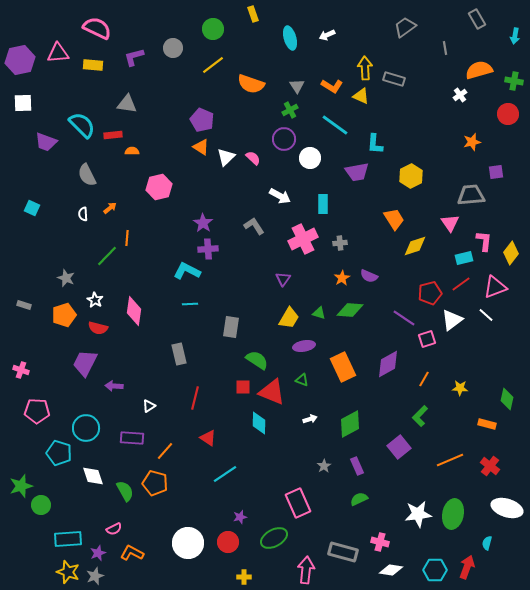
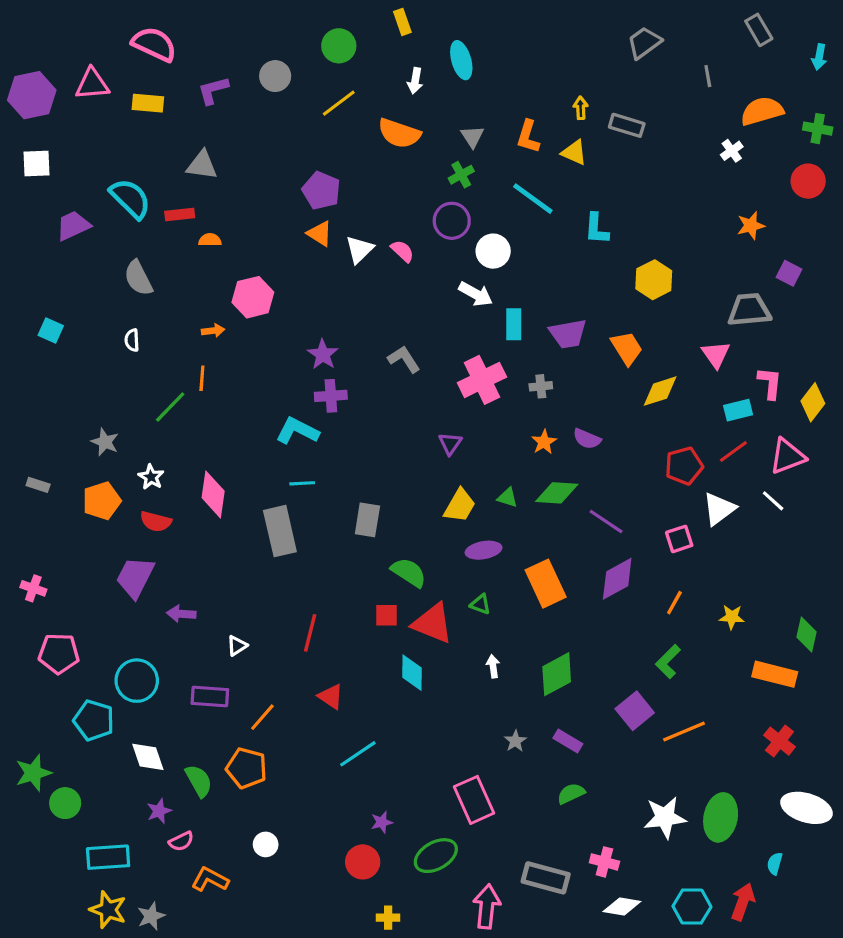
white arrow: (327, 35) -> (415, 81), moved, turned -56
yellow arrow: (365, 68) -> (581, 108), size x0.6
orange L-shape: (332, 86) -> (528, 137), turned 75
purple trapezoid: (46, 142) -> (73, 226), turned 135
purple trapezoid: (357, 172) -> (568, 334), moved
purple square: (496, 172) -> (789, 273), turned 35
white arrow: (280, 196) -> (476, 294), moved
orange arrow: (110, 208) -> (213, 331), moved, turned 32
purple line: (404, 318) -> (606, 521), moved
gray rectangle: (179, 354) -> (280, 531), moved, size x1.4
white arrow: (310, 419) -> (493, 666), turned -80
orange rectangle: (487, 424) -> (775, 674), size x1.5
orange line: (450, 460) -> (684, 731), moved
purple rectangle: (357, 466) -> (568, 741), turned -36
white circle: (188, 543) -> (266, 844), moved, size x0.5
purple star: (98, 553) -> (159, 811), moved

